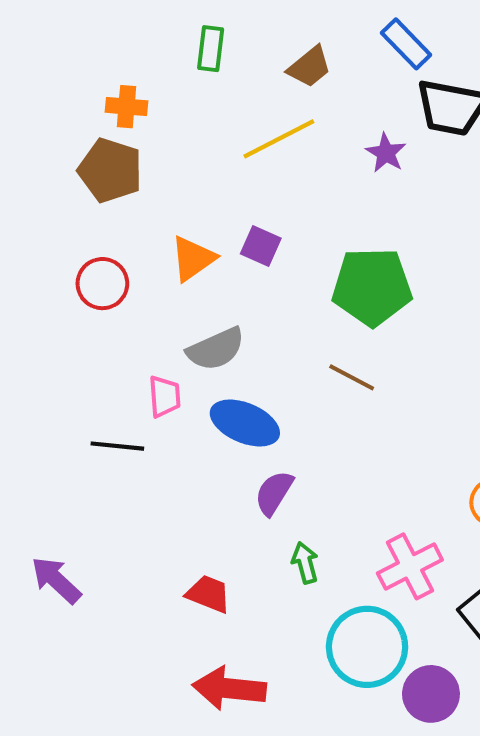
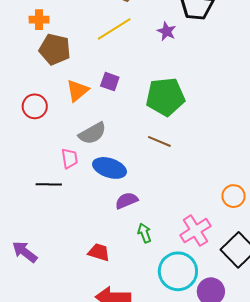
brown pentagon: (110, 170) -> (55, 49), moved
purple semicircle: (274, 493) -> (126, 201), turned 40

